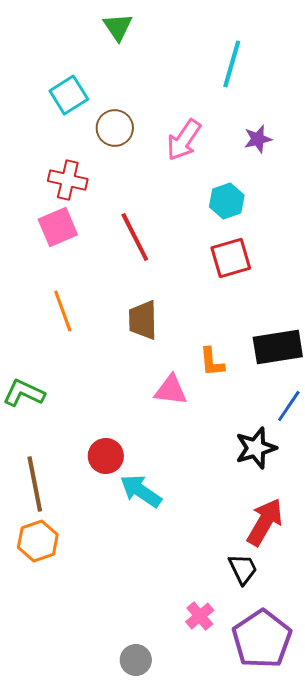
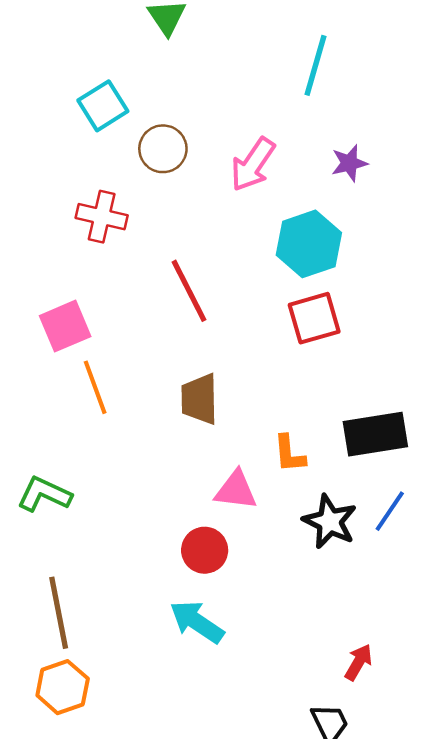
cyan hexagon: (227, 201) -> (309, 244), size x1.4
pink square: (58, 227) -> (65, 326), moved
black star: (256, 448) -> (330, 522), moved, turned -30
red circle: (106, 456) -> (205, 550), moved
red arrow: (265, 522) -> (358, 662), size x0.6

